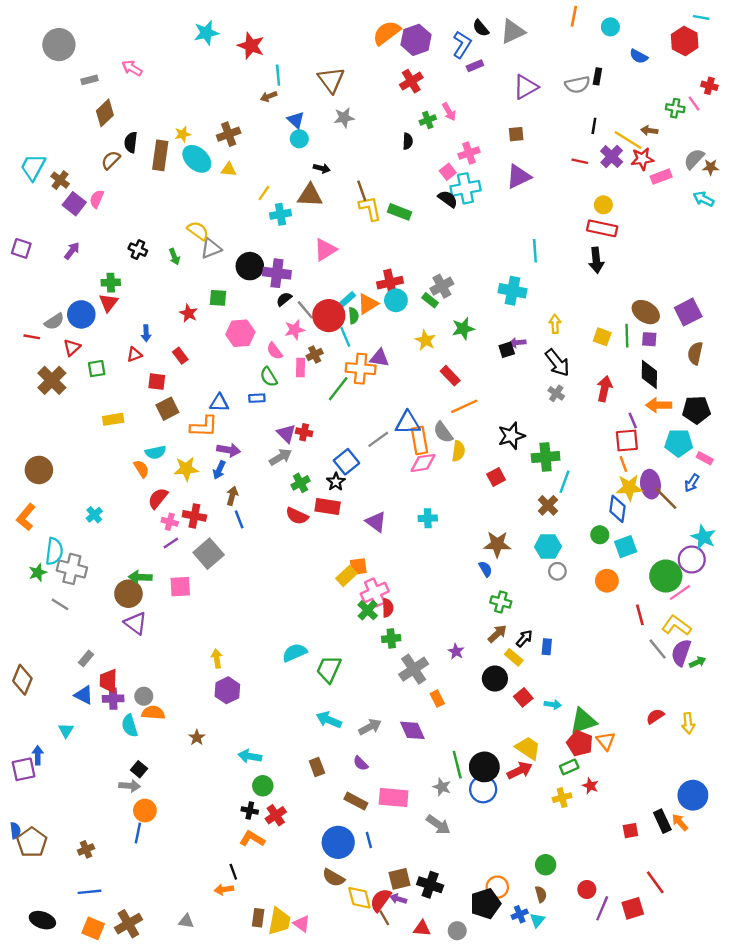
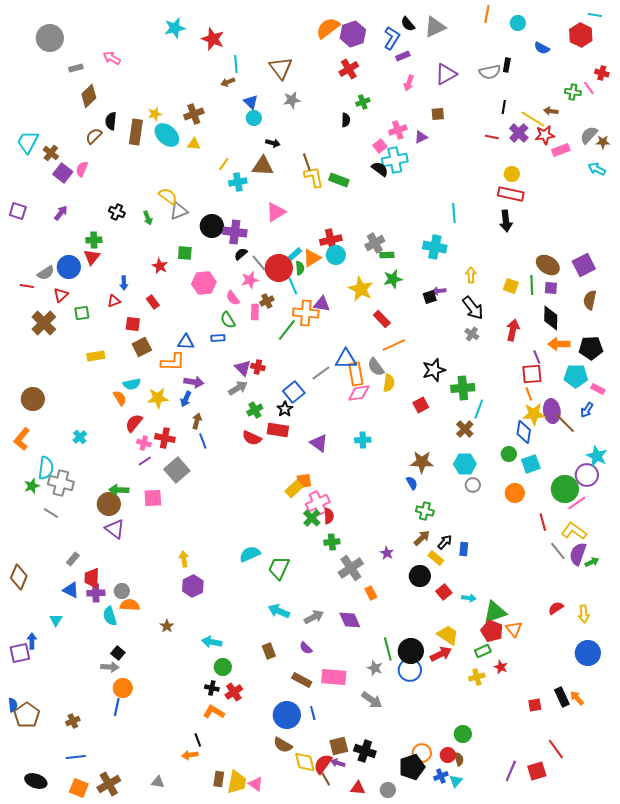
pink arrow: (449, 112) -> (409, 83), moved, turned 49
purple triangle: (518, 177) -> (421, 137), moved, size x0.6
green rectangle: (430, 300) -> (387, 255), moved, turned -40
yellow star: (425, 340) -> (361, 289), size x1.4
blue circle: (693, 795) -> (588, 653), moved
red circle: (587, 889) -> (448, 755), moved

